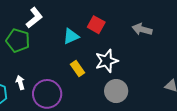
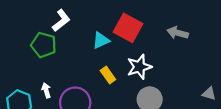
red square: (96, 25) -> (128, 28), size x1.5

